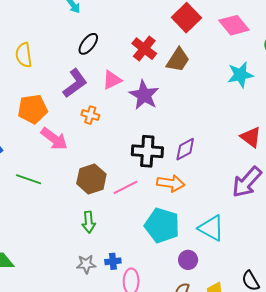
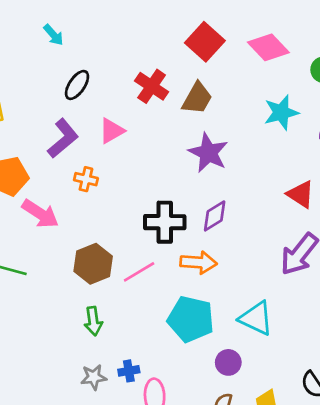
purple star: (144, 95) -> (208, 153), moved

